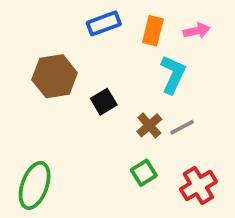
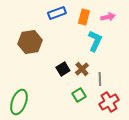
black square: (104, 102) -> (63, 69), moved
gray line: (182, 127) -> (100, 79), moved, turned -64

